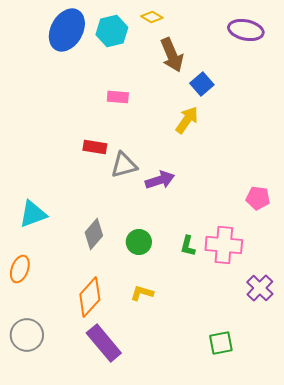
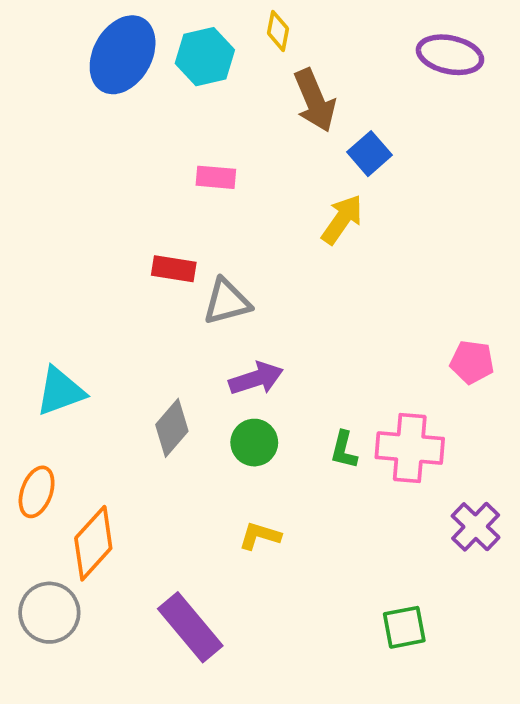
yellow diamond: (152, 17) -> (278, 31), turned 70
purple arrow: (160, 180) -> (256, 379), moved
orange diamond: (90, 297) -> (93, 543), moved

